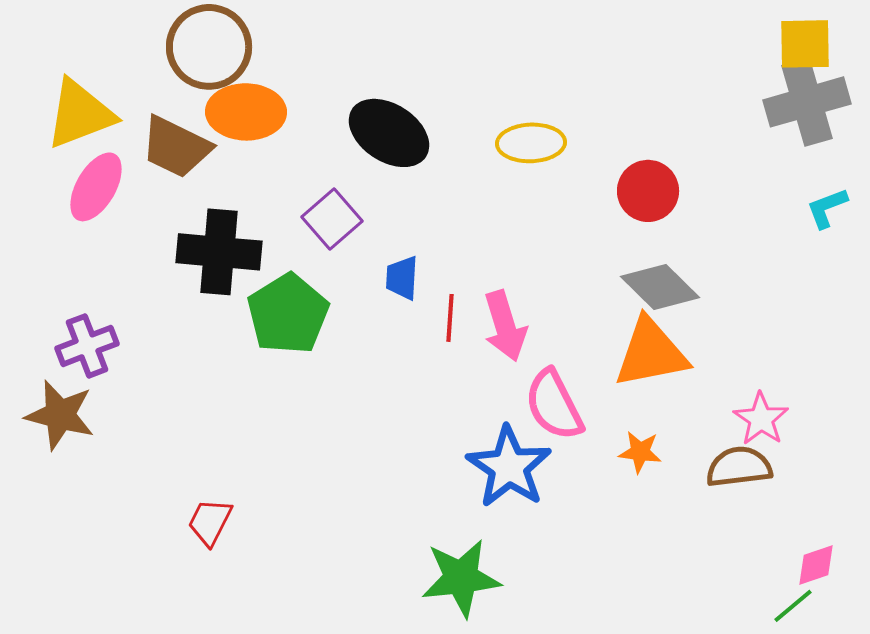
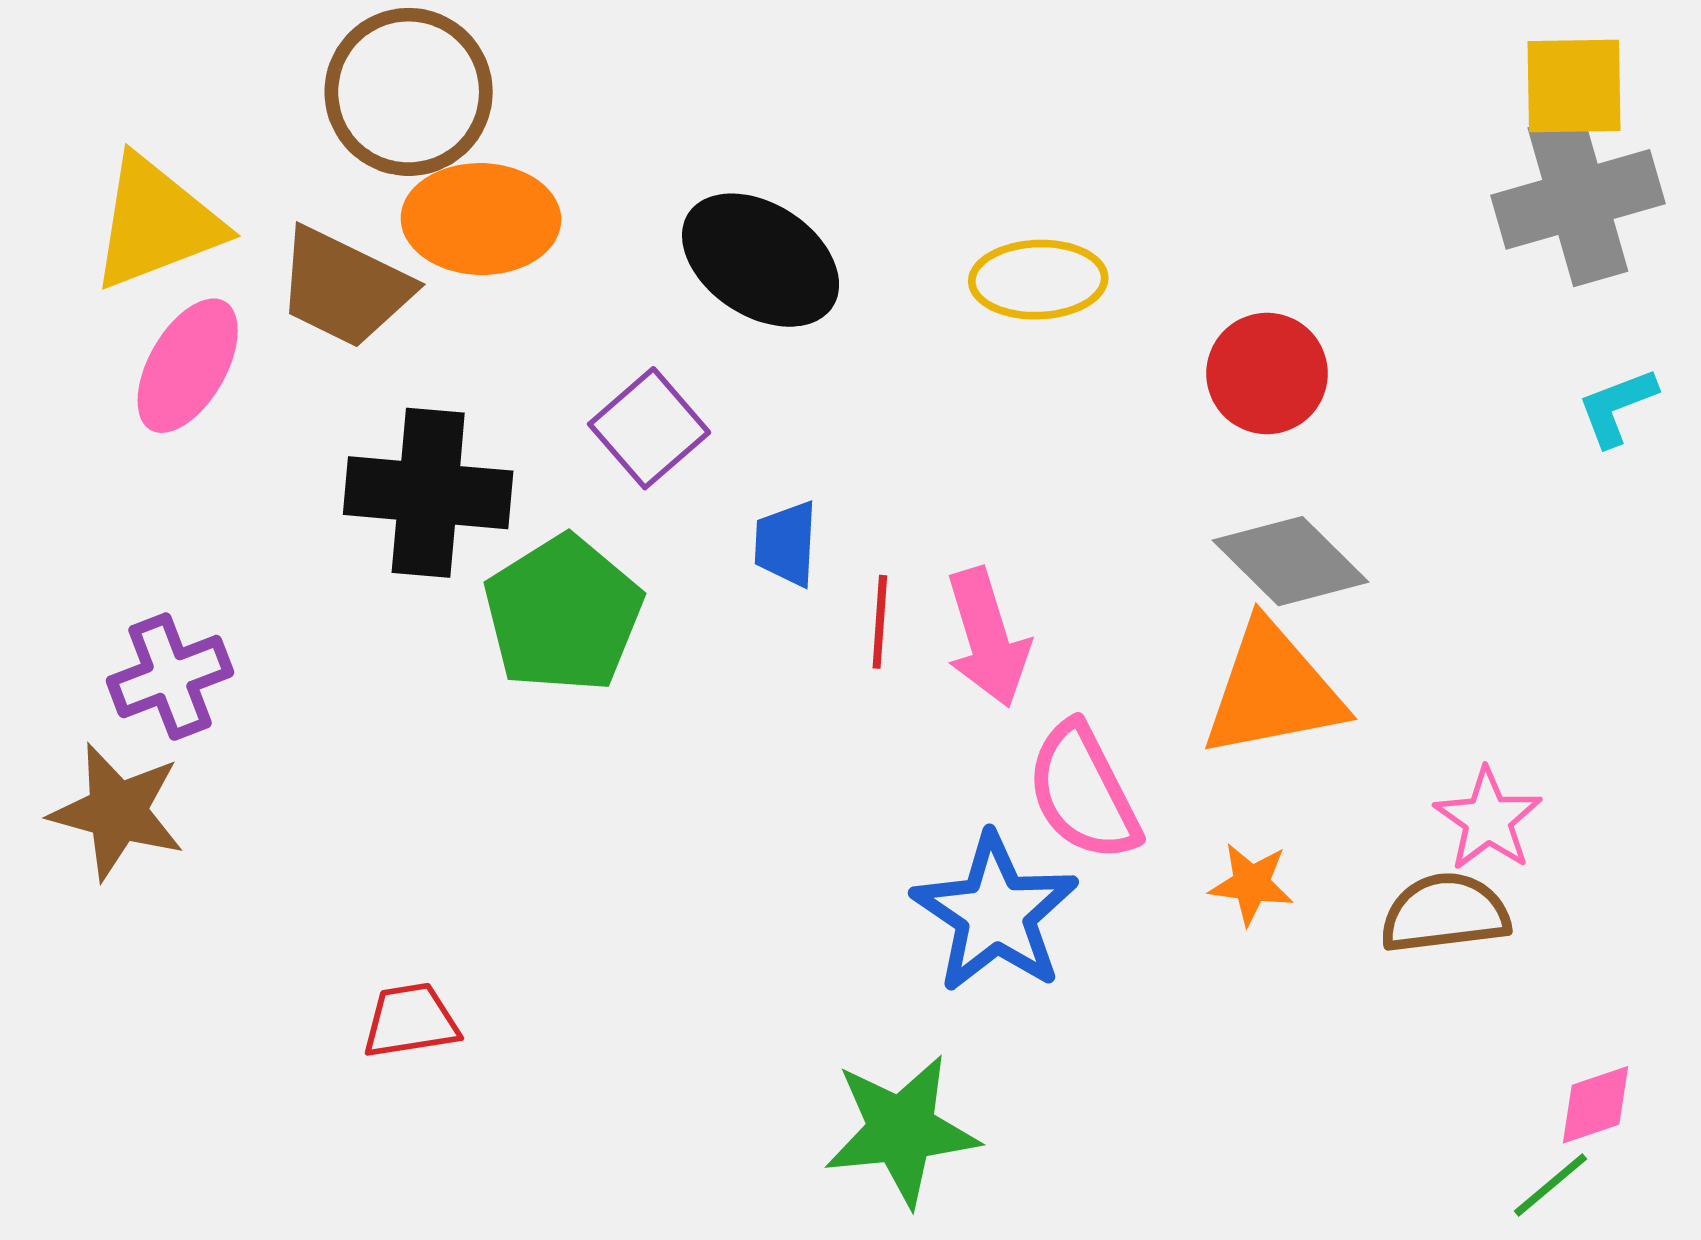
red trapezoid: (210, 522) -> (411, 1021), turned 54

